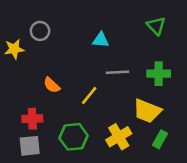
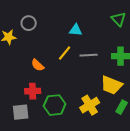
yellow line: (89, 95) -> (65, 53), moved
red cross: (32, 119) -> (33, 91), moved

